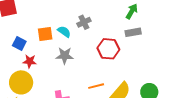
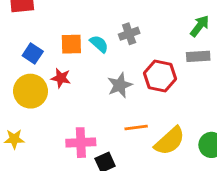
gray star: (65, 56) -> (120, 85), moved, turned -30
red star: (30, 61) -> (61, 78), moved
yellow circle: (21, 82) -> (30, 91), moved

